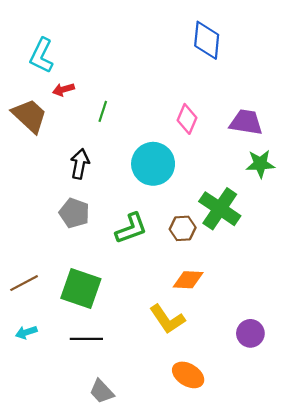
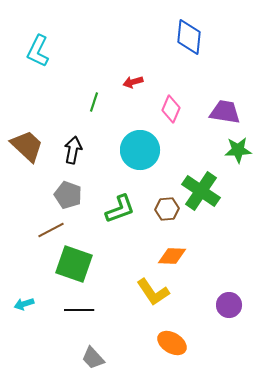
red arrow: (63, 89) -> (133, 82), moved
brown trapezoid: (29, 116) -> (27, 146), moved
brown line: (24, 283) -> (51, 230), moved

